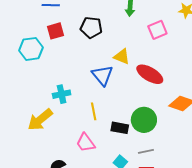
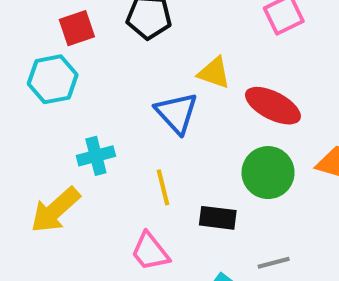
cyan hexagon: (31, 49) -> (53, 79), moved
green circle: (144, 120) -> (268, 173), moved

